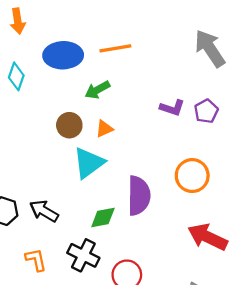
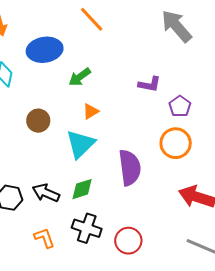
orange line: (115, 48) -> (92, 19), moved, turned 64
purple pentagon: (206, 111) -> (180, 106), moved
brown circle: (69, 125) -> (38, 121), moved
green diamond: (103, 217) -> (82, 189), moved

